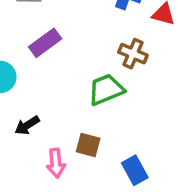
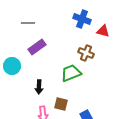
black arrow: (27, 125) -> (39, 87), moved, turned -56

